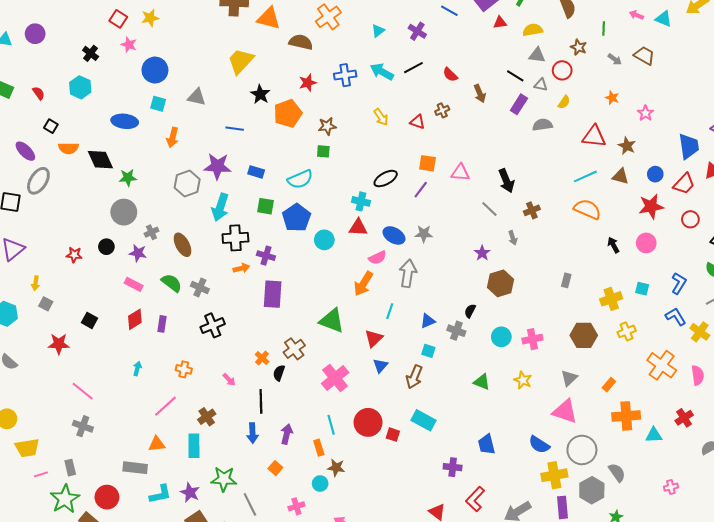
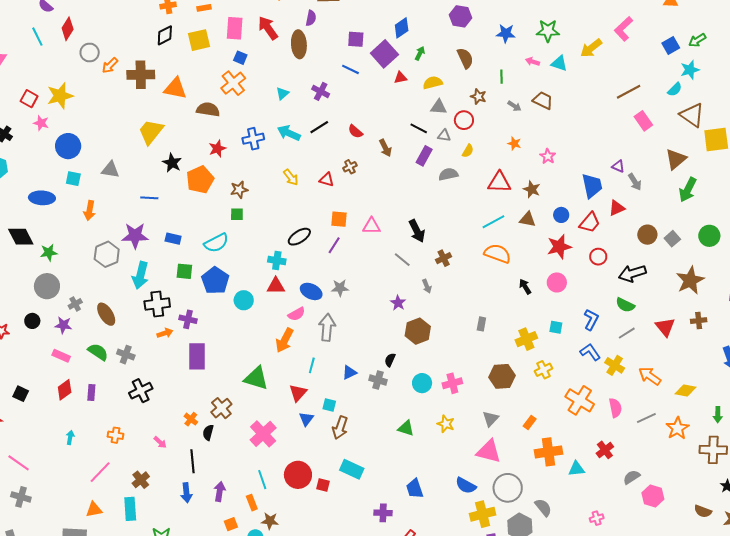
yellow star: (150, 18) -> (60, 96), size x1.5
cyan square: (428, 351) -> (329, 405), moved
orange square: (275, 468) -> (231, 524), moved, turned 32

